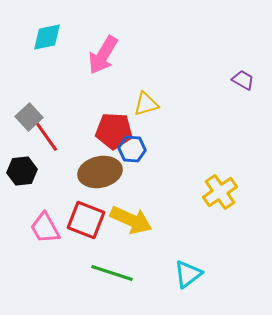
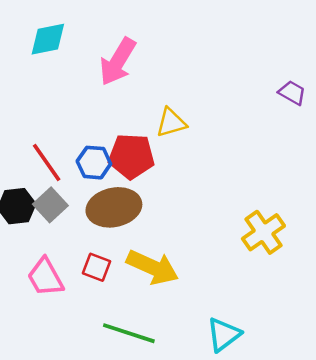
gray square: (29, 117) -> (50, 205), moved
blue hexagon: (132, 149) -> (94, 163), moved
red square: (86, 220) -> (96, 267), size x0.6

